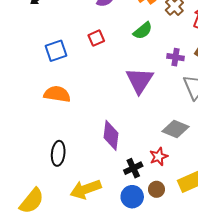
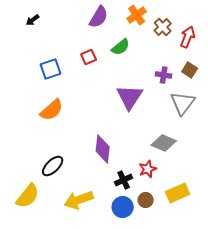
green semicircle: (143, 31) -> (121, 47), moved
orange semicircle: (57, 94) -> (52, 110), turned 130
black ellipse: (58, 153) -> (53, 166), turned 40
yellow semicircle: (32, 201) -> (28, 196), moved

